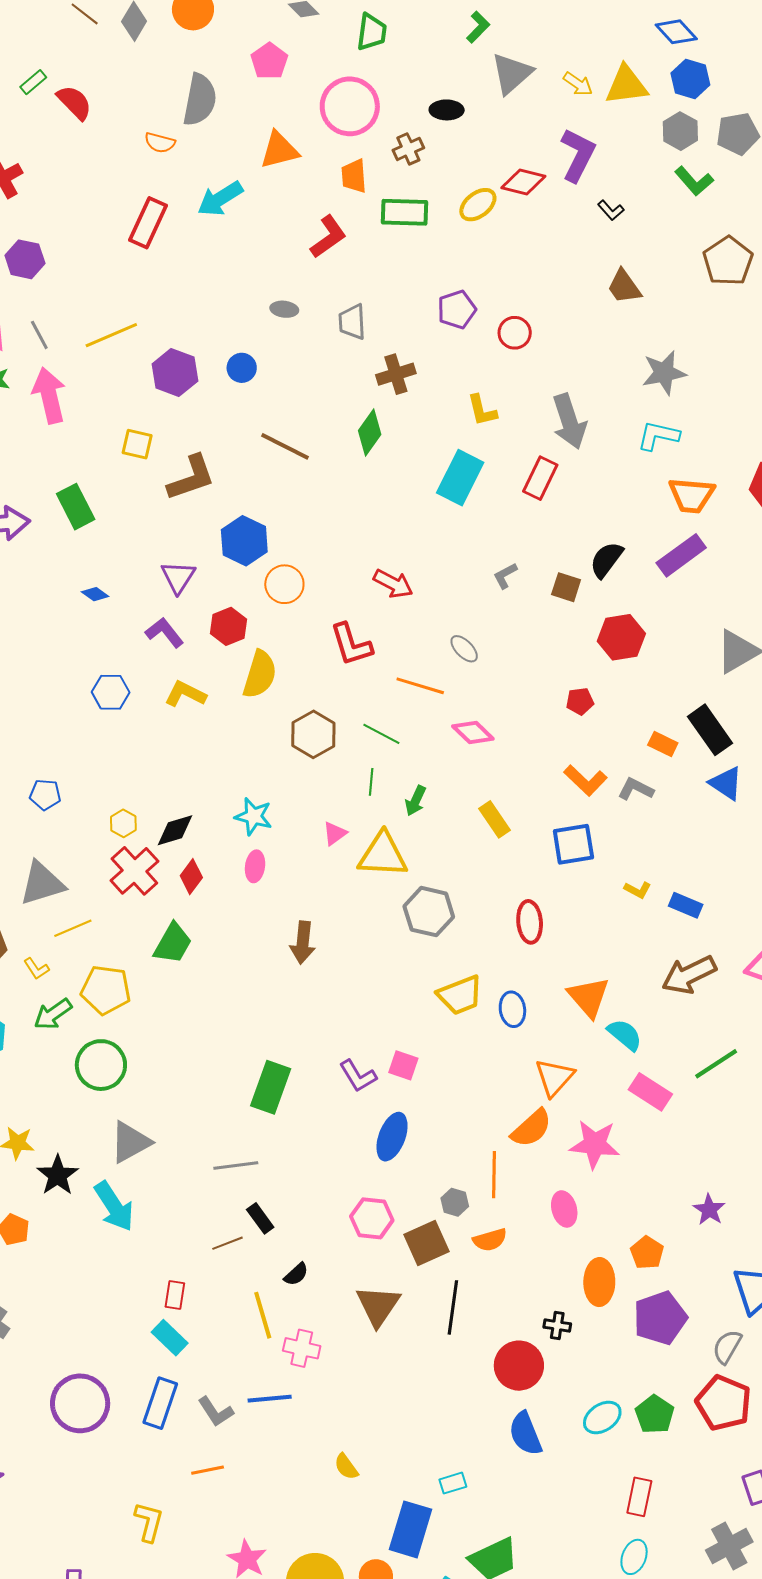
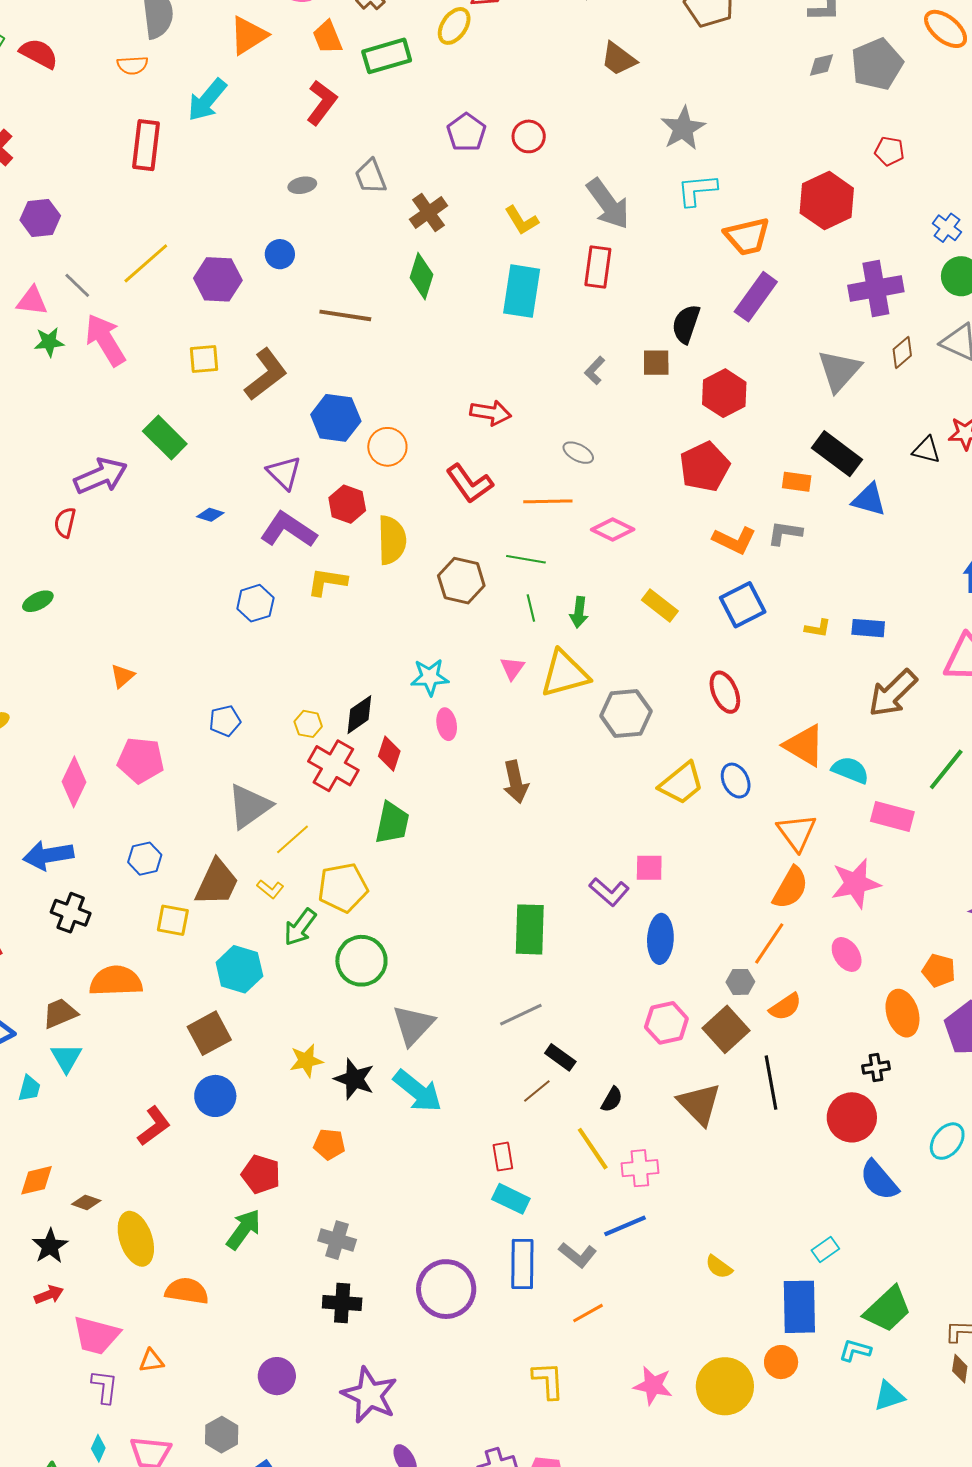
purple L-shape: (164, 633) -> (288, 530), size x1.4
red pentagon: (580, 701) -> (705, 467), size x1.8
orange line: (494, 1175) -> (769, 943), turned 51

